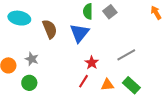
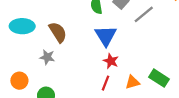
blue triangle: (80, 33) -> (106, 36), moved
gray line: (126, 55) -> (144, 14), moved
gray star: (32, 59) -> (47, 57), moved

